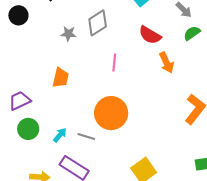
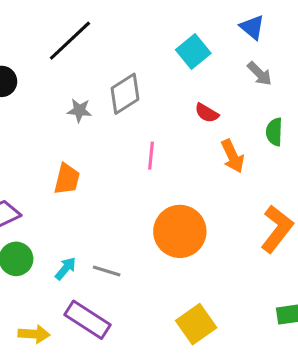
green semicircle: (192, 33) -> (274, 132), moved, turned -54
red semicircle: (150, 35) -> (207, 113), size x0.7
orange circle: (111, 113) -> (180, 231), moved

